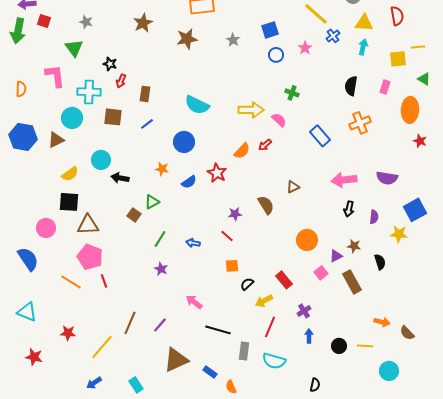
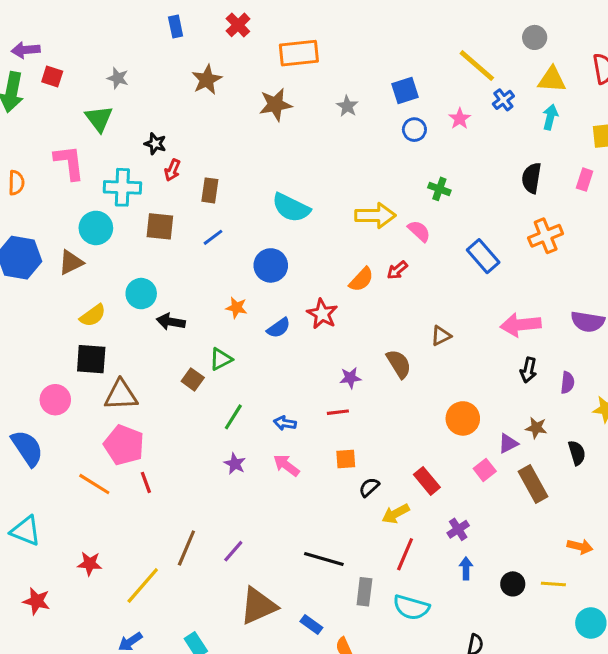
red line: (227, 236) -> (338, 412), turned -48
pink arrow: (194, 302) -> (286, 465), moved

